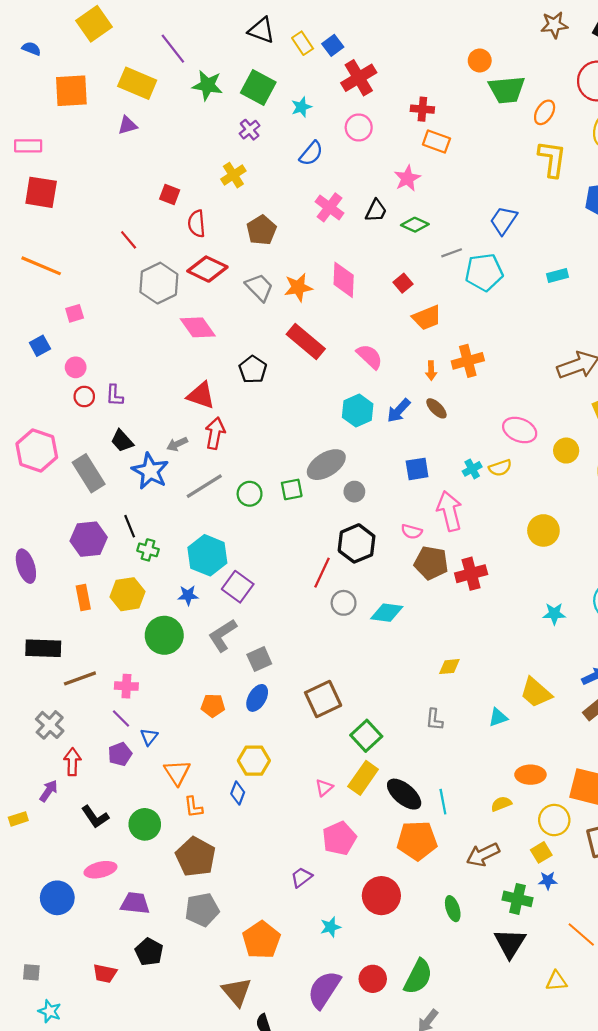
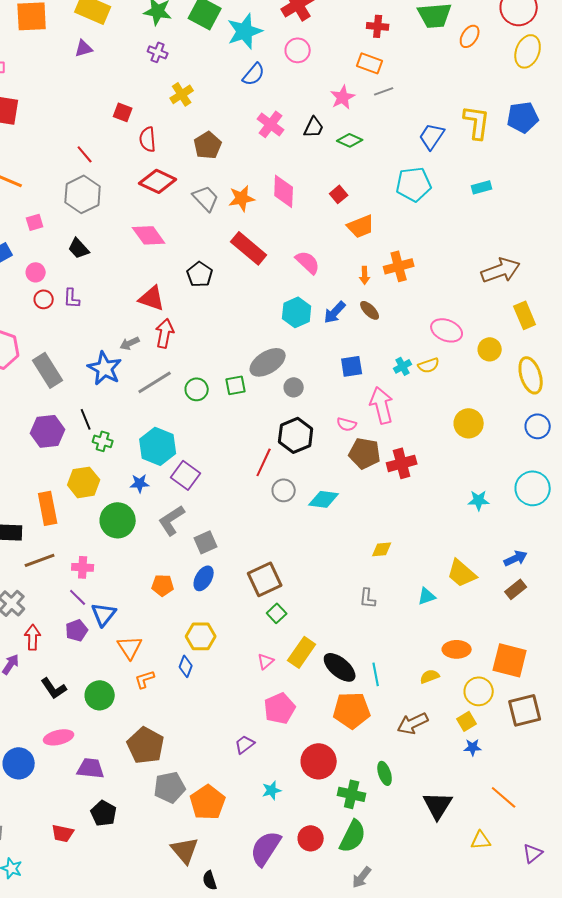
cyan star: (301, 107) -> (245, 31), size x1.8
red cross: (422, 109) -> (378, 26), moved
purple cross: (250, 130) -> (158, 52), moved, turned -30
yellow L-shape: (552, 159) -> (477, 122), moved
gray line: (452, 253) -> (384, 91), moved
gray hexagon: (159, 283) -> (83, 194), moved
black trapezoid: (122, 441) -> (79, 248), moved
orange rectangle: (83, 597) -> (48, 508), moved, size x1.4
green square: (366, 736) -> (277, 613), moved, size x0.7
blue triangle: (149, 737) -> (104, 614), size x1.5
orange L-shape: (193, 807) -> (145, 679), turned 80
brown pentagon: (196, 857) -> (146, 745), moved
green cross: (518, 899) -> (352, 794), moved
gray pentagon: (202, 910) -> (170, 787), moved

